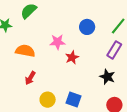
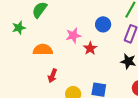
blue circle: (87, 27) -> (103, 24), moved

